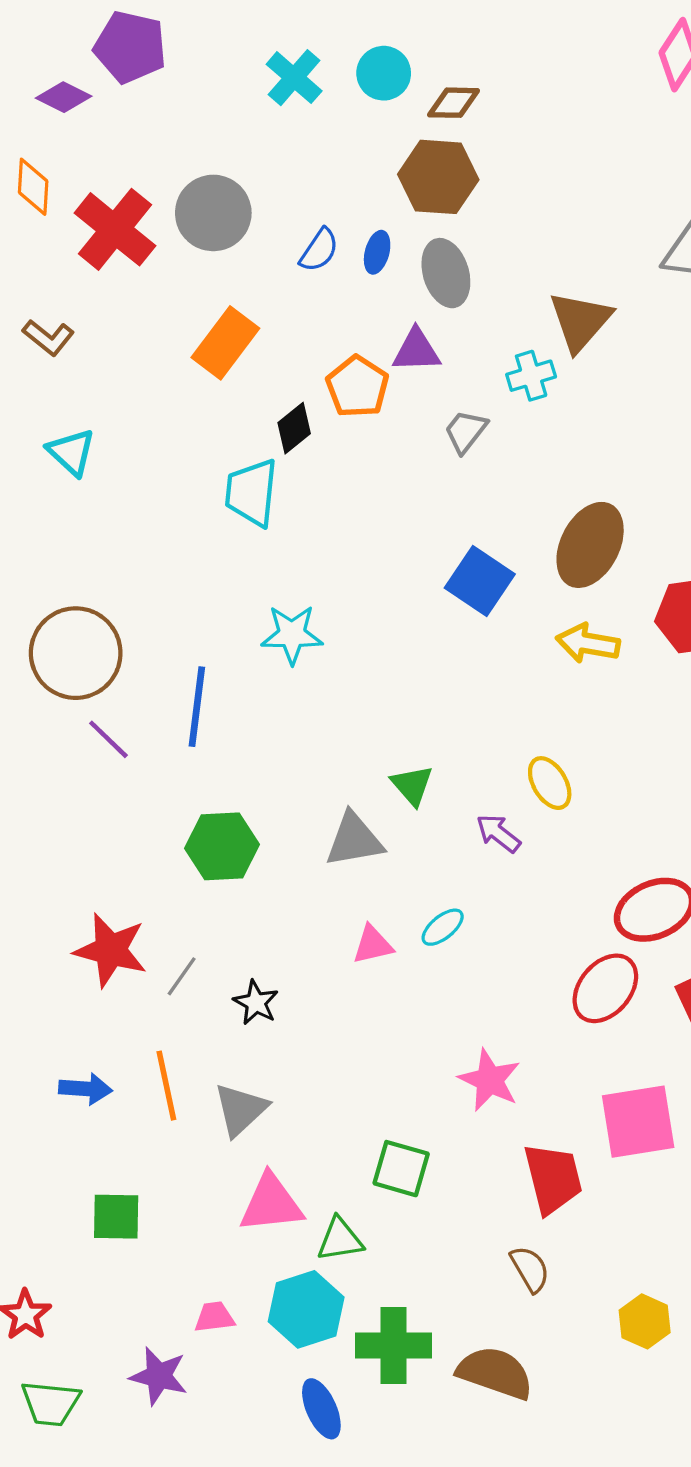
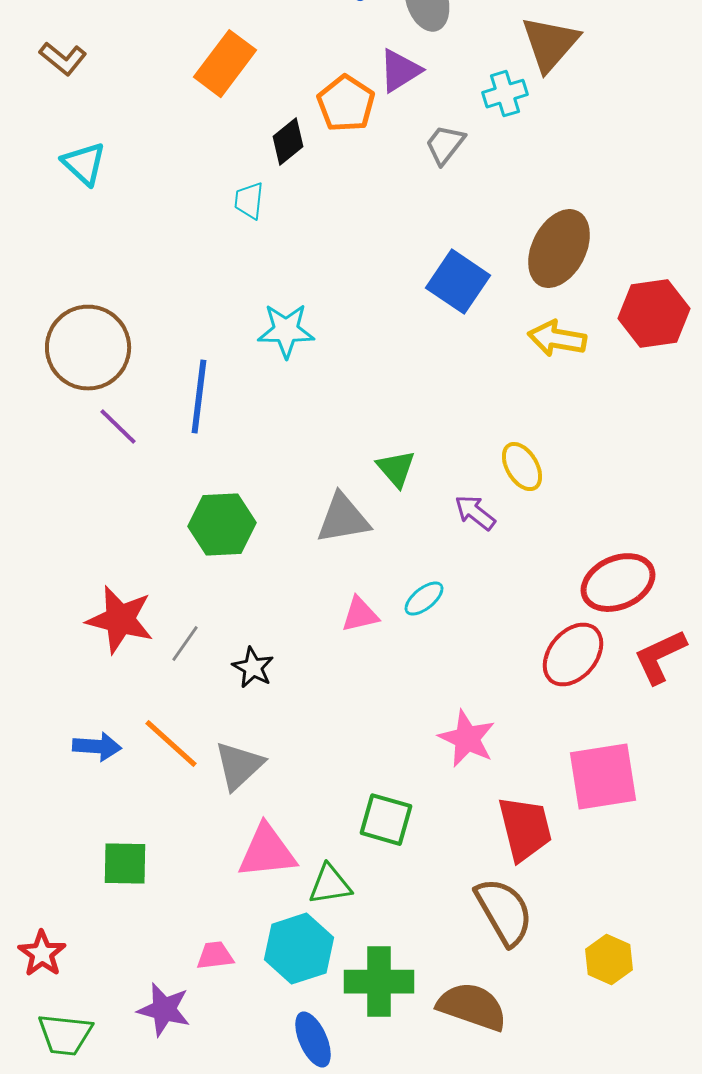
purple triangle: (416, 351) -> (400, 71), turned -30
cyan trapezoid: (252, 493) -> (249, 201), size x0.6
orange line: (166, 1086) -> (171, 744), turned -36
brown semicircle: (530, 1269) -> (504, 912), size x1.6

